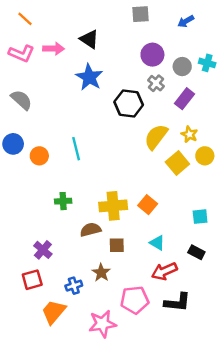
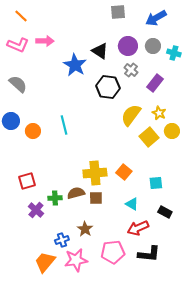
blue arrow: (186, 21) -> (156, 18), size x1.5
black triangle: (89, 39) -> (100, 51), moved
gray circle: (182, 67) -> (153, 46), moved
green cross: (63, 201) -> (55, 198), moved
cyan square: (200, 217) -> (156, 183), moved
brown square: (117, 245) -> (96, 198), moved
red square: (32, 280) -> (27, 181), moved
pink star: (102, 324) -> (76, 260), moved

